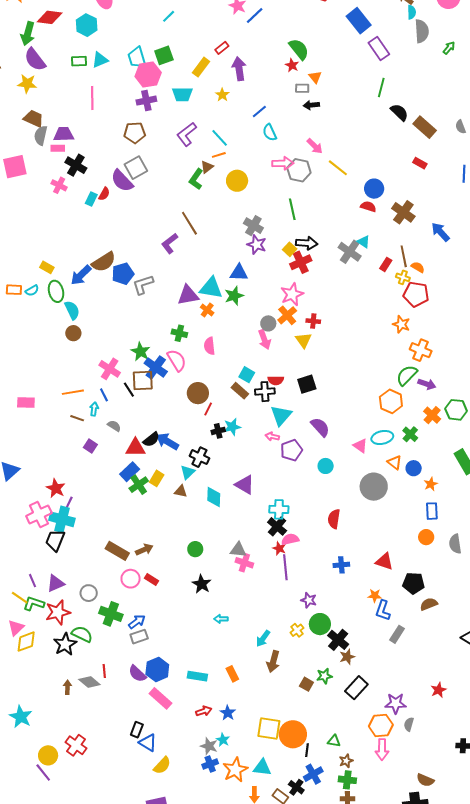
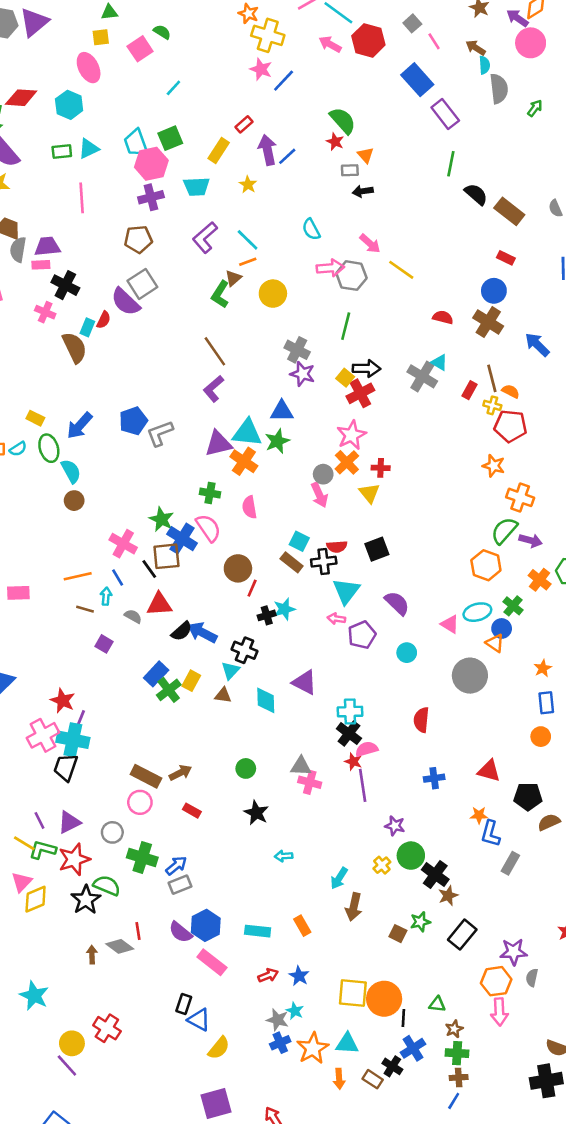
blue line: (259, 112) -> (287, 156), moved
blue circle: (374, 189) -> (494, 291), moved
green line: (292, 209) -> (346, 326), turned 30
purple L-shape: (170, 243) -> (213, 389), moved
brown semicircle: (104, 262) -> (75, 348), moved, turned -80
orange cross: (207, 310) -> (244, 461), size x1.5
red triangle: (135, 448) -> (159, 604), moved
blue circle: (414, 468) -> (502, 629), moved
pink circle: (131, 579) -> (140, 802), moved

